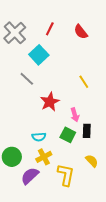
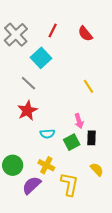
red star: (50, 102) -> (27, 111), moved
green square: (68, 135) -> (72, 142), turned 35
cyan semicircle: (39, 137) -> (47, 134), moved
yellow cross: (44, 157) -> (46, 165), turned -35

